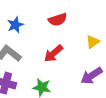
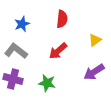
red semicircle: (58, 20) -> (62, 19), turned -66

